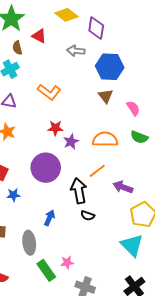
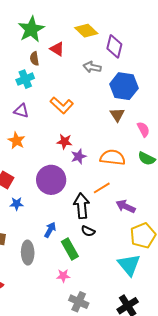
green rectangle: (46, 270) -> (70, 249), moved

